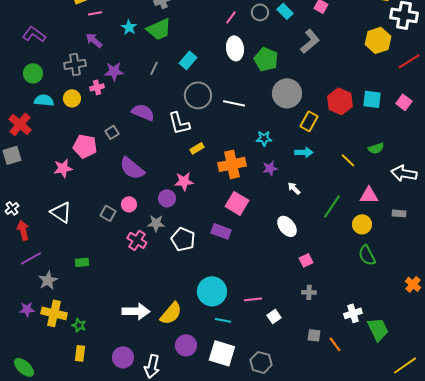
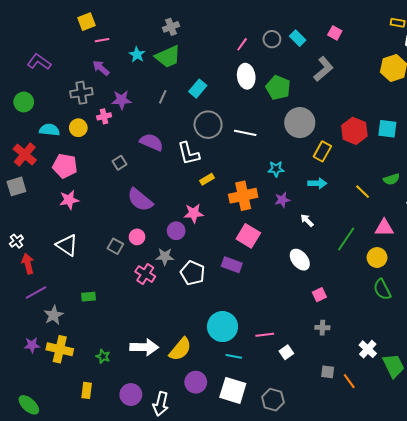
green circle: (33, 73) -> (24, 102), moved
pink pentagon: (85, 146) -> (65, 166), moved
white cross: (353, 313) -> (368, 349), turned -30
green star: (79, 325) -> (103, 356), moved

